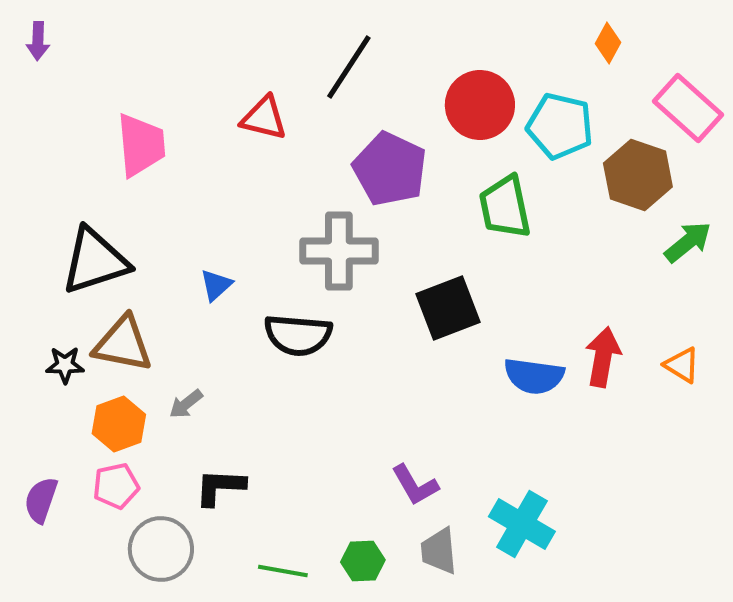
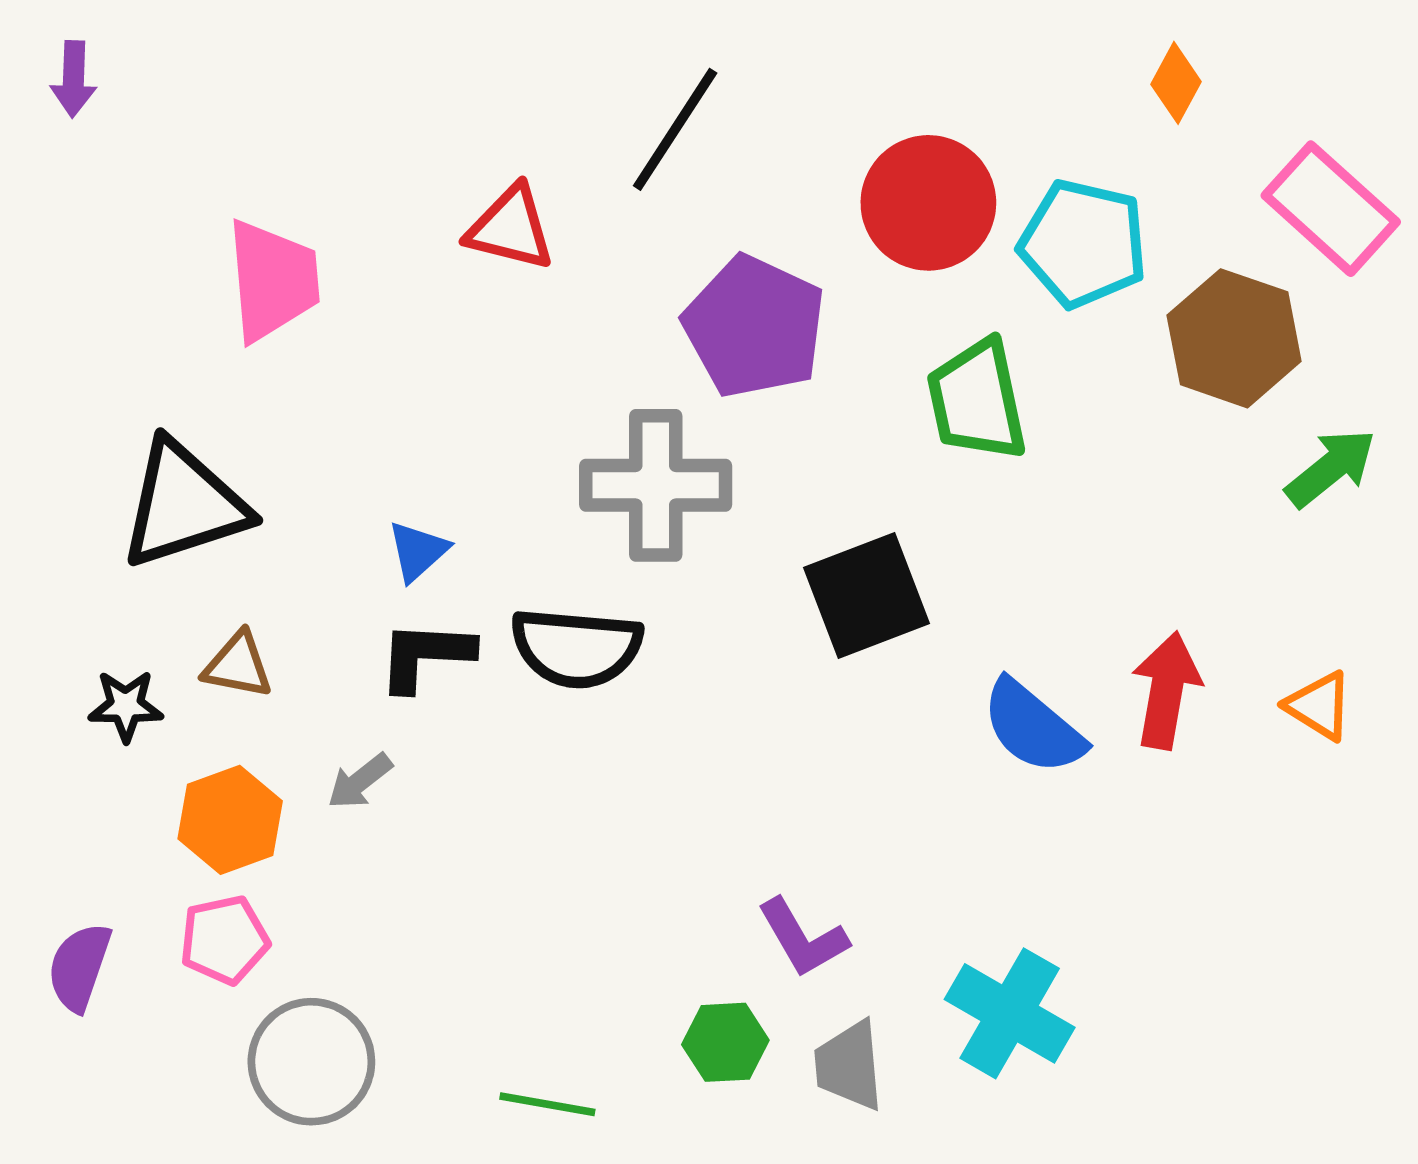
brown triangle: (123, 344) -> (238, 665), size x0.6
blue semicircle: (534, 376) -> (1033, 727), turned 32
black L-shape: (220, 487) -> (426, 655), moved
green hexagon: (363, 561) -> (725, 1042), moved

